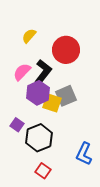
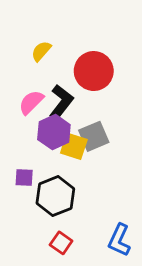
purple square: (17, 125) -> (24, 178), turned -32
blue L-shape: (84, 154) -> (119, 240), moved

